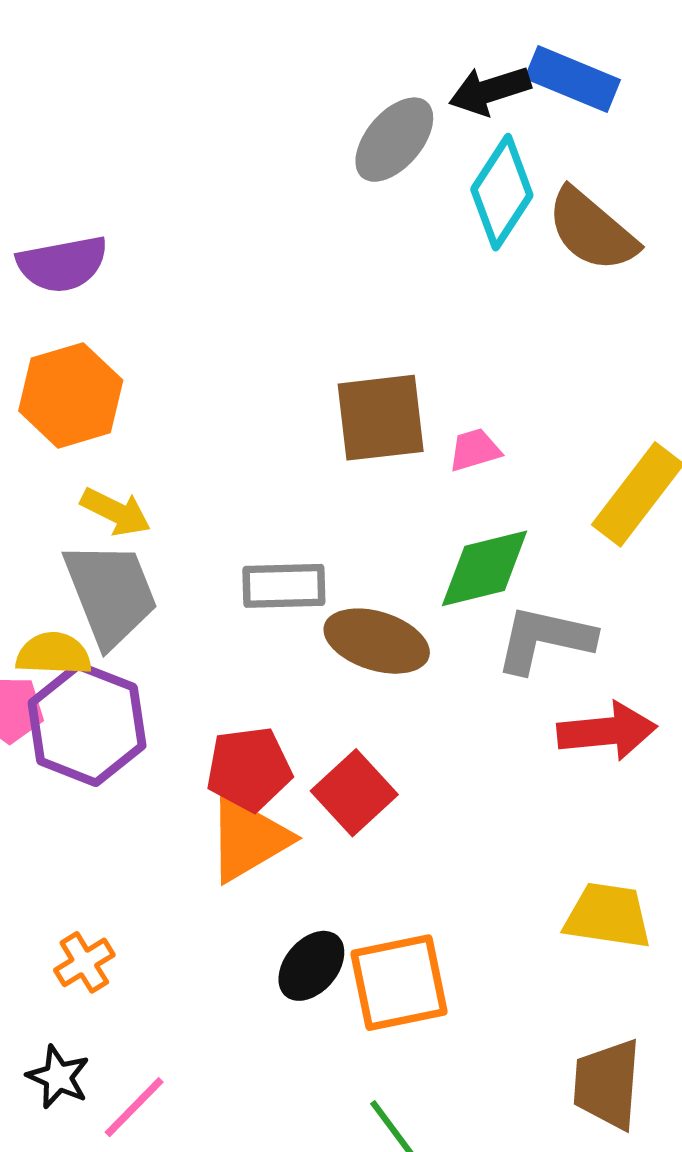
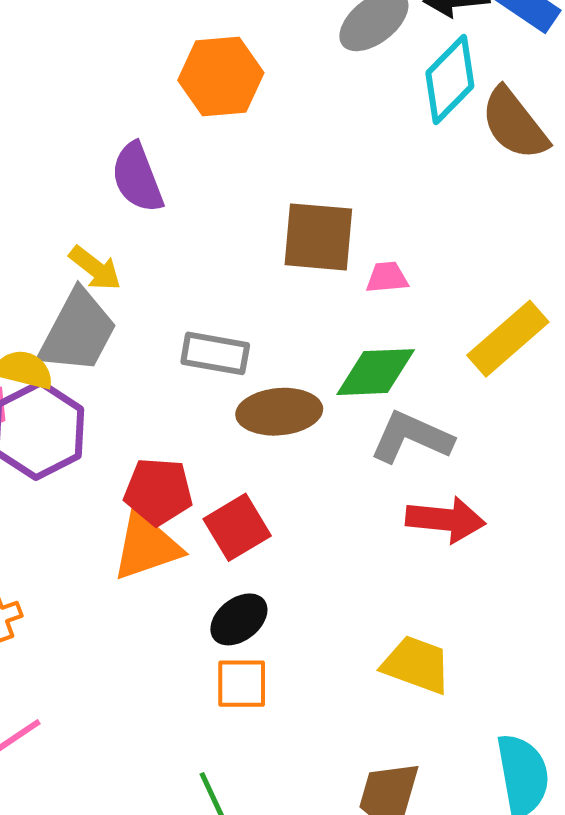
purple semicircle: (62, 264) -> (137, 178), moved, turned 68
orange hexagon: (71, 395) -> (221, 76), moved
gray trapezoid: (111, 594) -> (78, 332), turned 38
brown ellipse: (377, 641) -> (279, 412), turned -34
black ellipse: (311, 966) -> (239, 619), moved
orange square: (399, 983) -> (242, 684), size x0.7

